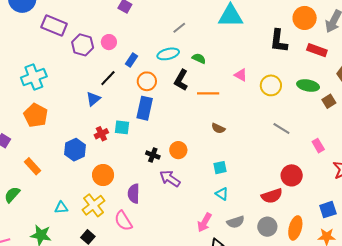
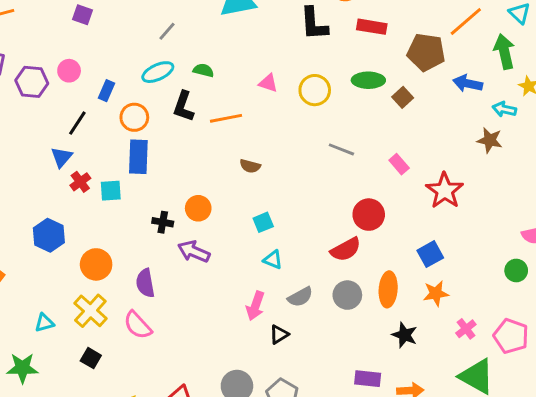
red cross: (101, 134) -> (80, 182), moved

